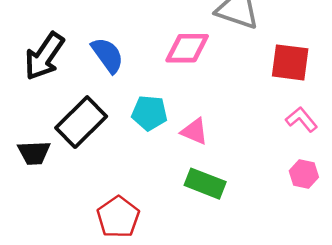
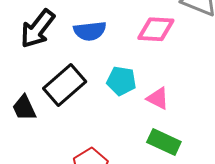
blue semicircle: (108, 55) -> (90, 31), turned 116
black trapezoid: (34, 153) -> (24, 108), turned 64

